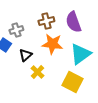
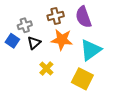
black triangle: (25, 55) -> (34, 43), moved

